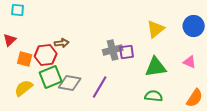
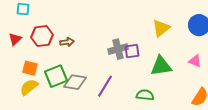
red hexagon: (46, 55) -> (42, 36), moved
orange square: (25, 59) -> (30, 68), moved
green semicircle: (154, 96) -> (145, 95), moved

